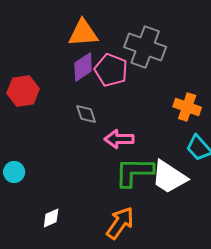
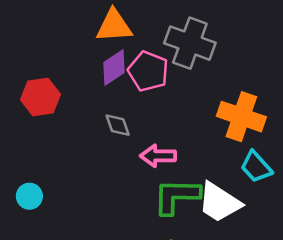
orange cross: (187, 107) -> (241, 117), size x1.4

